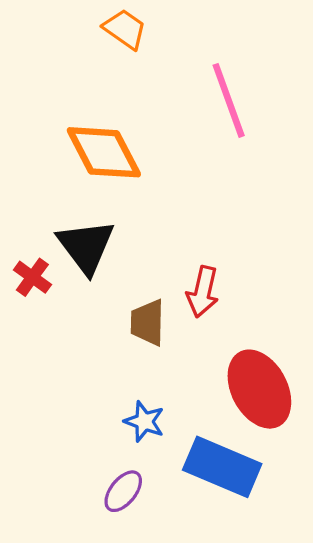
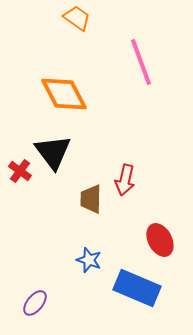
red ellipse: (259, 389) -> (160, 240), size x0.7
purple ellipse: (123, 491) -> (35, 303), moved

